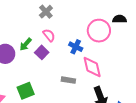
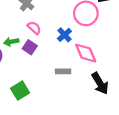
green arrow: (26, 44) -> (11, 42), turned 48
blue cross: (76, 47) -> (64, 35), turned 32

